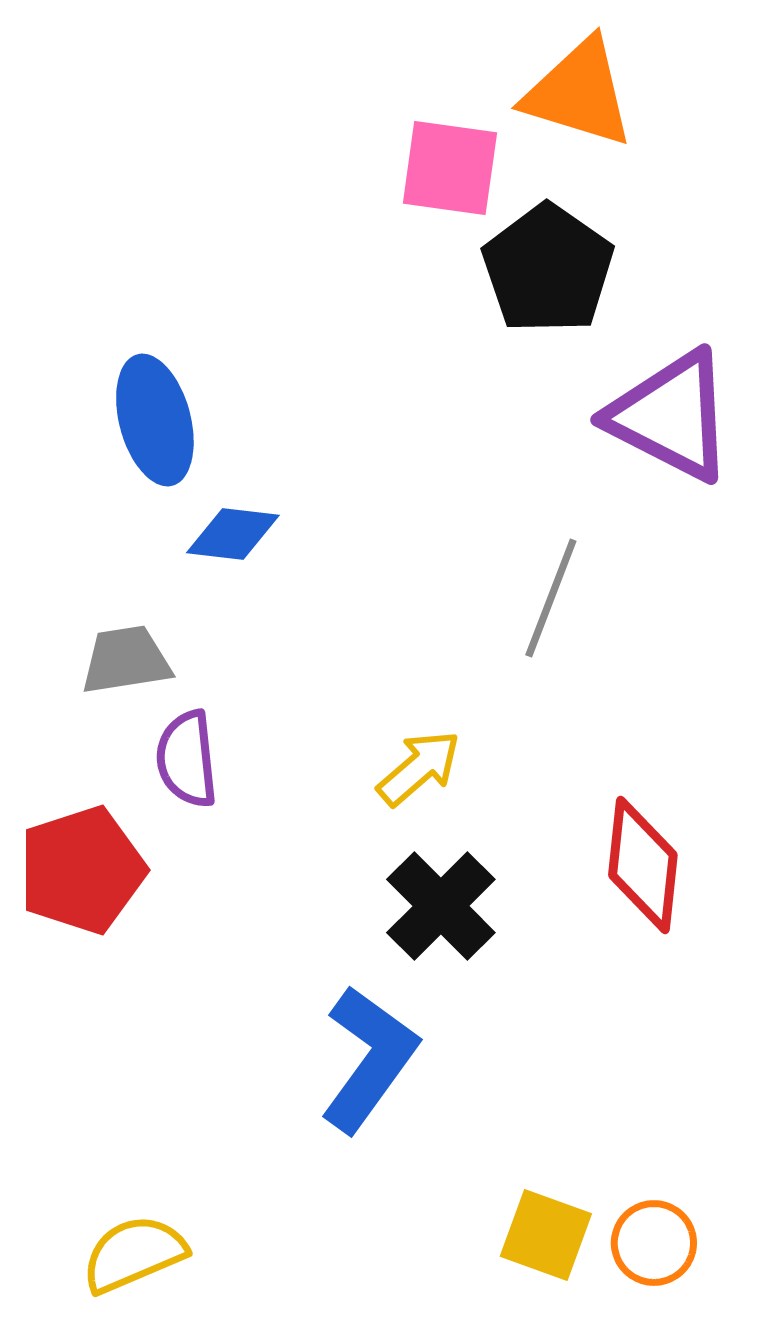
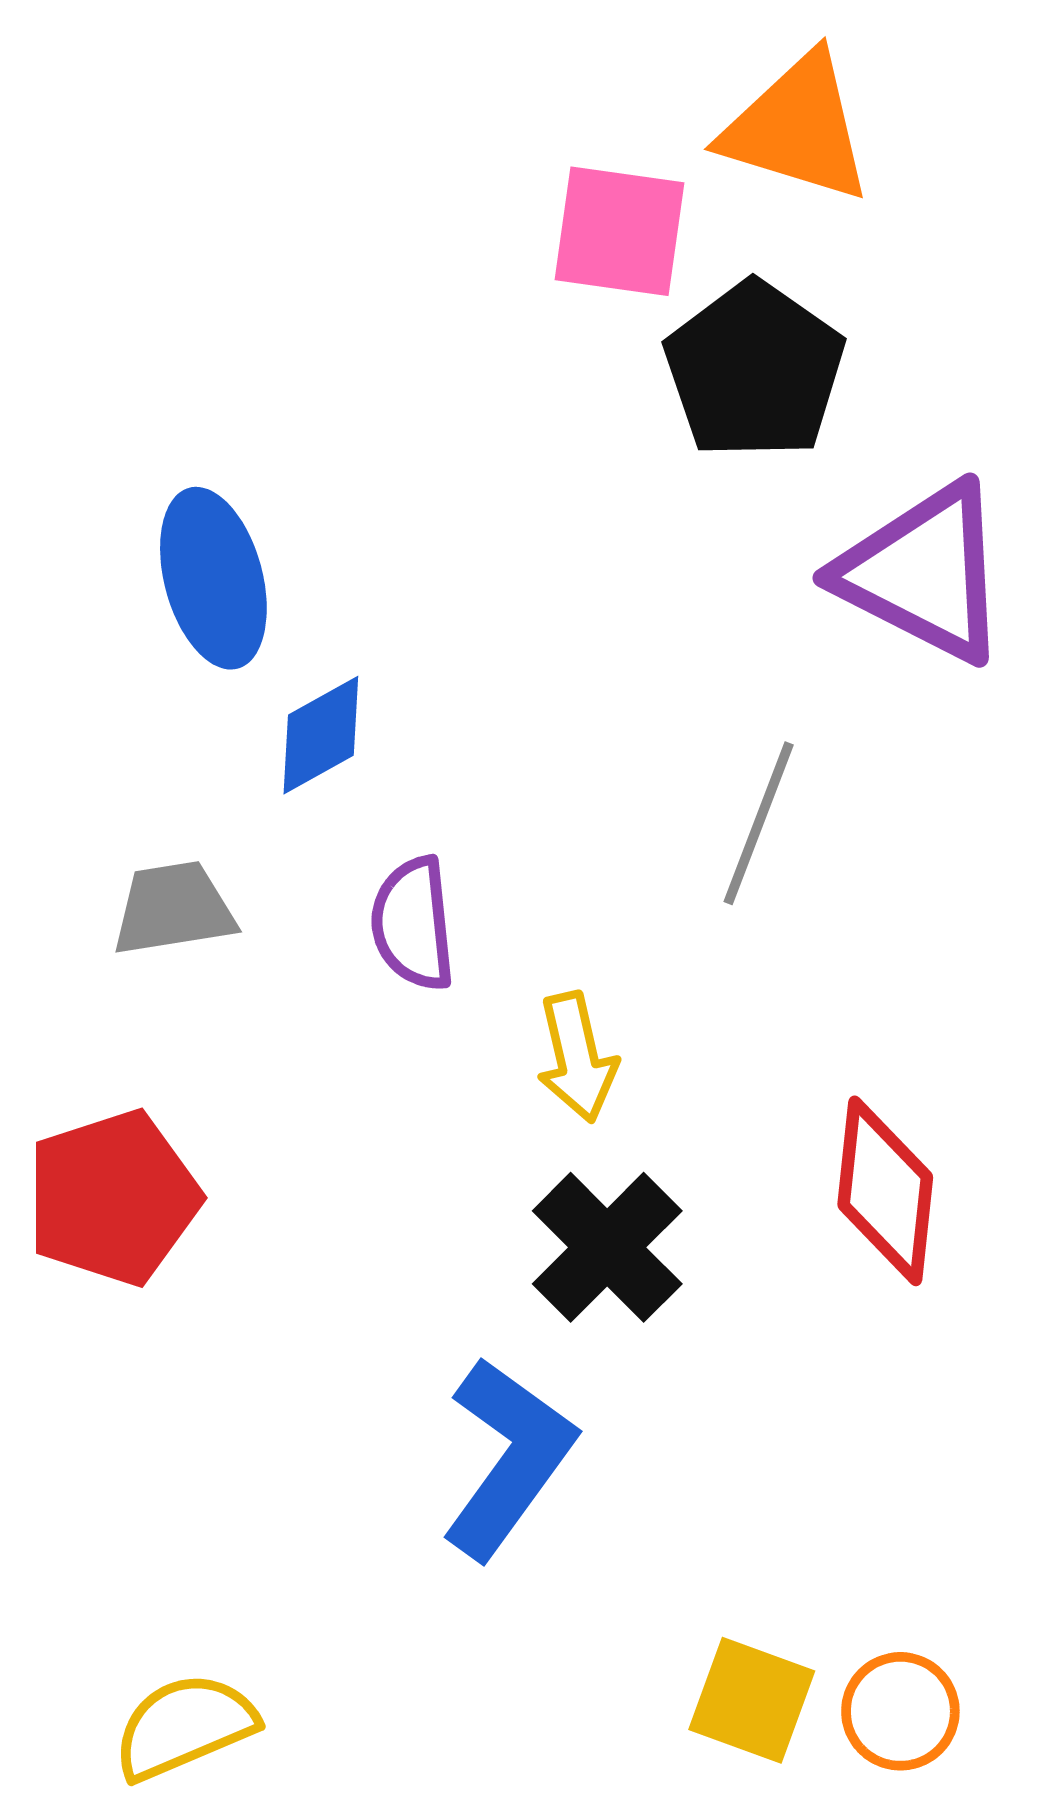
blue diamond: (233, 534) -> (321, 735), turned -36
purple semicircle: (187, 759) -> (413, 924), moved
yellow arrow: (419, 768) -> (577, 1057), turned 118

